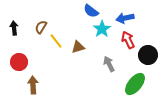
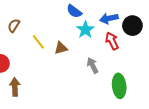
brown semicircle: (41, 27) -> (14, 26), moved
black circle: (148, 55) -> (132, 26), moved
green ellipse: (135, 84) -> (119, 86), turned -45

